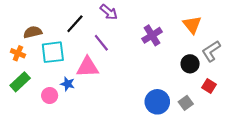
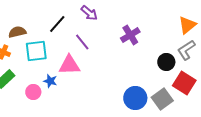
orange triangle: (192, 25) -> (187, 25), moved, turned 30
red square: (209, 86) -> (184, 83), size x1.6
gray square: (186, 103) -> (162, 99), size x1.5

